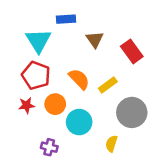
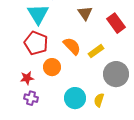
red star: (26, 105) -> (27, 78), moved
cyan circle: (79, 122) -> (75, 98), moved
purple cross: (49, 147) -> (31, 98), moved

